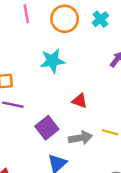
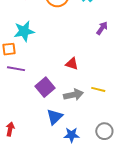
cyan star: (52, 61) -> (24, 31), moved

